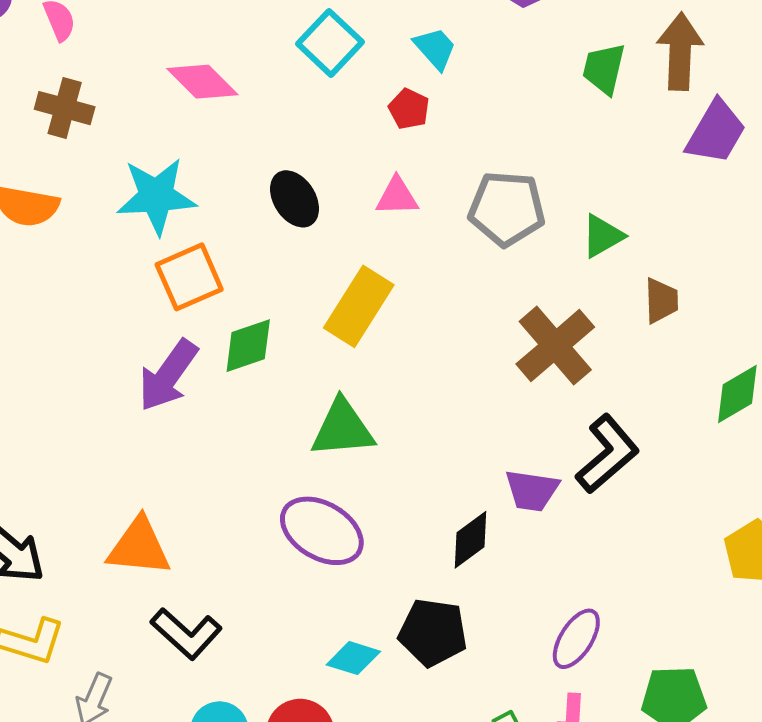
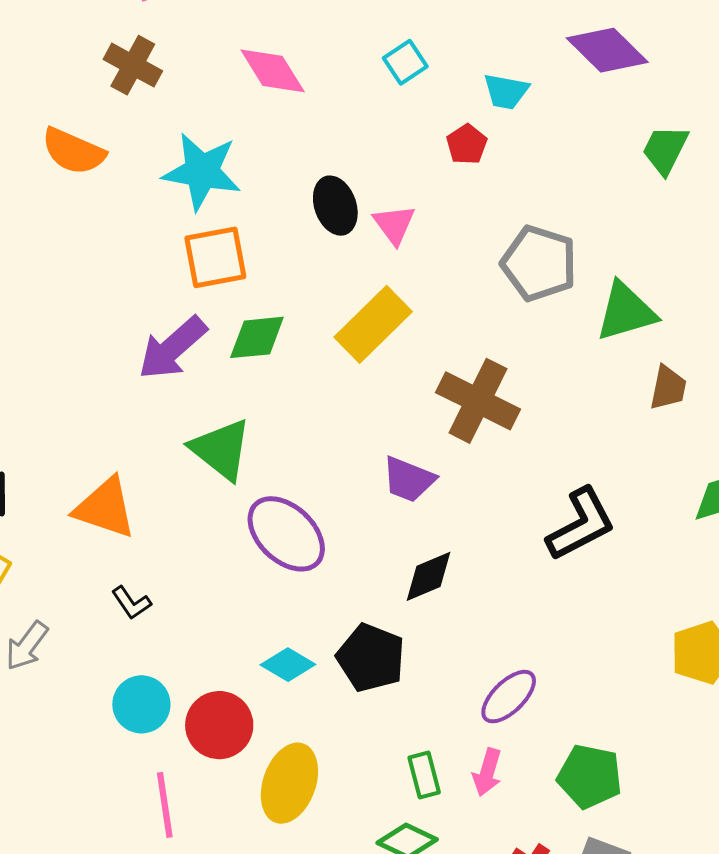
cyan square: (330, 43) -> (405, 62), size x0.7
cyan trapezoid: (435, 48) -> (506, 92), turned 129
pink triangle: (397, 196) -> (394, 224), moved, turned 42
green triangle: (603, 236) -> (626, 312), size x1.4
brown cross: (555, 346) -> (478, 401), moved, turned -36
green triangle: (343, 428) -> (221, 449), moved, turned 30
purple trapezoid: (532, 490) -> (409, 479), moved
black L-shape: (186, 634) -> (131, 603), size x0.6

